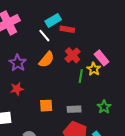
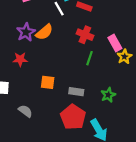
red cross: (73, 55) -> (85, 35), turned -35
orange semicircle: (47, 60) -> (44, 32), moved
yellow star: (94, 69) -> (124, 57), moved

